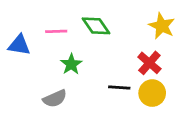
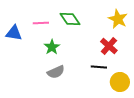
black line: (119, 88) -> (99, 67), moved
yellow circle: (152, 93) -> (120, 82), moved
gray semicircle: (55, 99) -> (56, 72), moved

